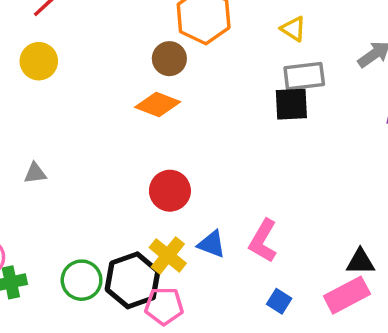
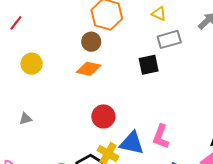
yellow circle: (39, 61) -> (32, 64), moved
black square: (291, 104) -> (149, 65), moved
blue triangle: (212, 244) -> (132, 143), size x1.5

